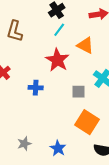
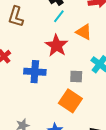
blue cross: (36, 88) -> (35, 72), size x1.5
orange square: (87, 122) -> (70, 101), moved

